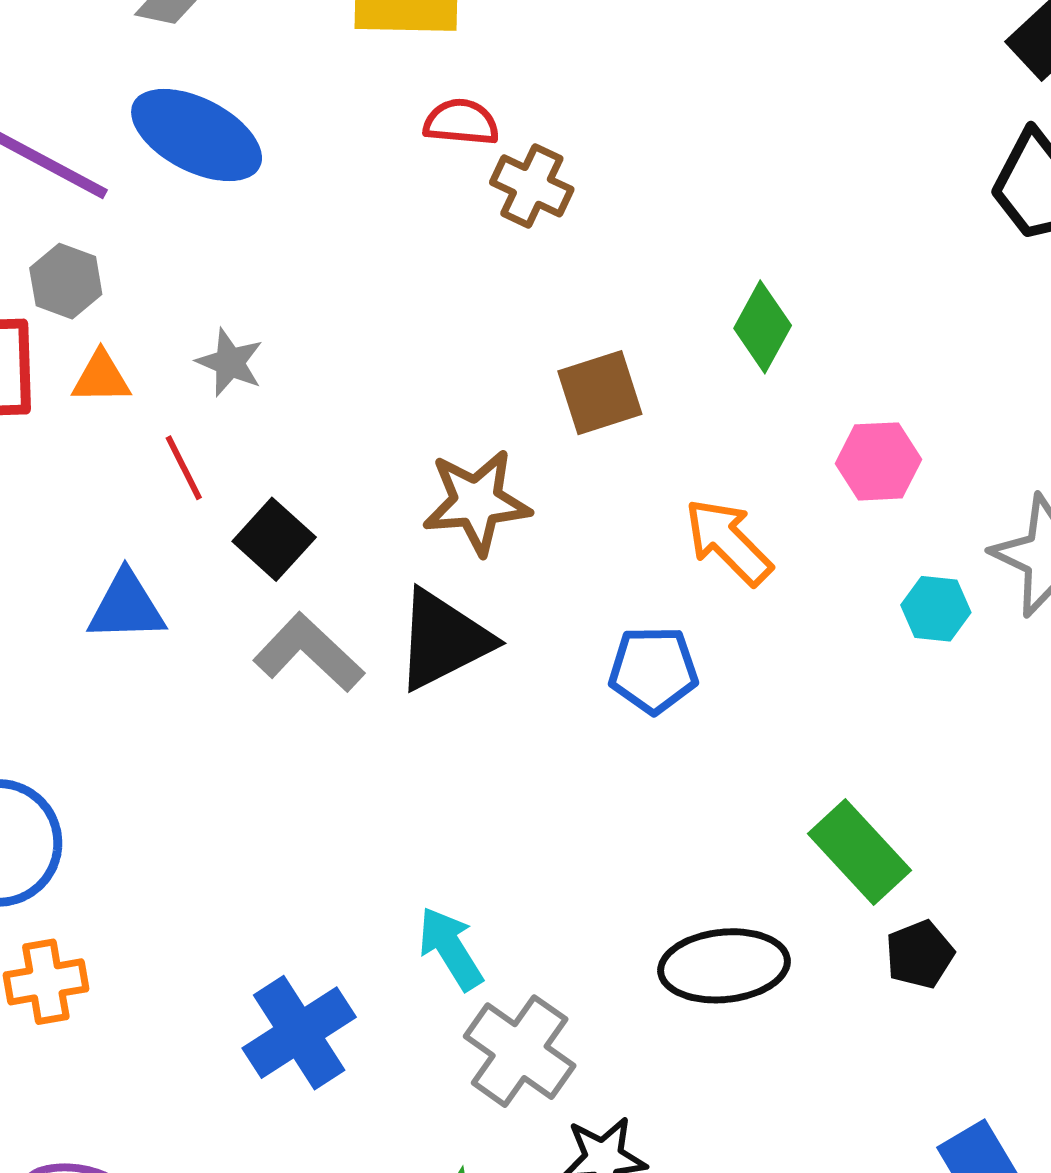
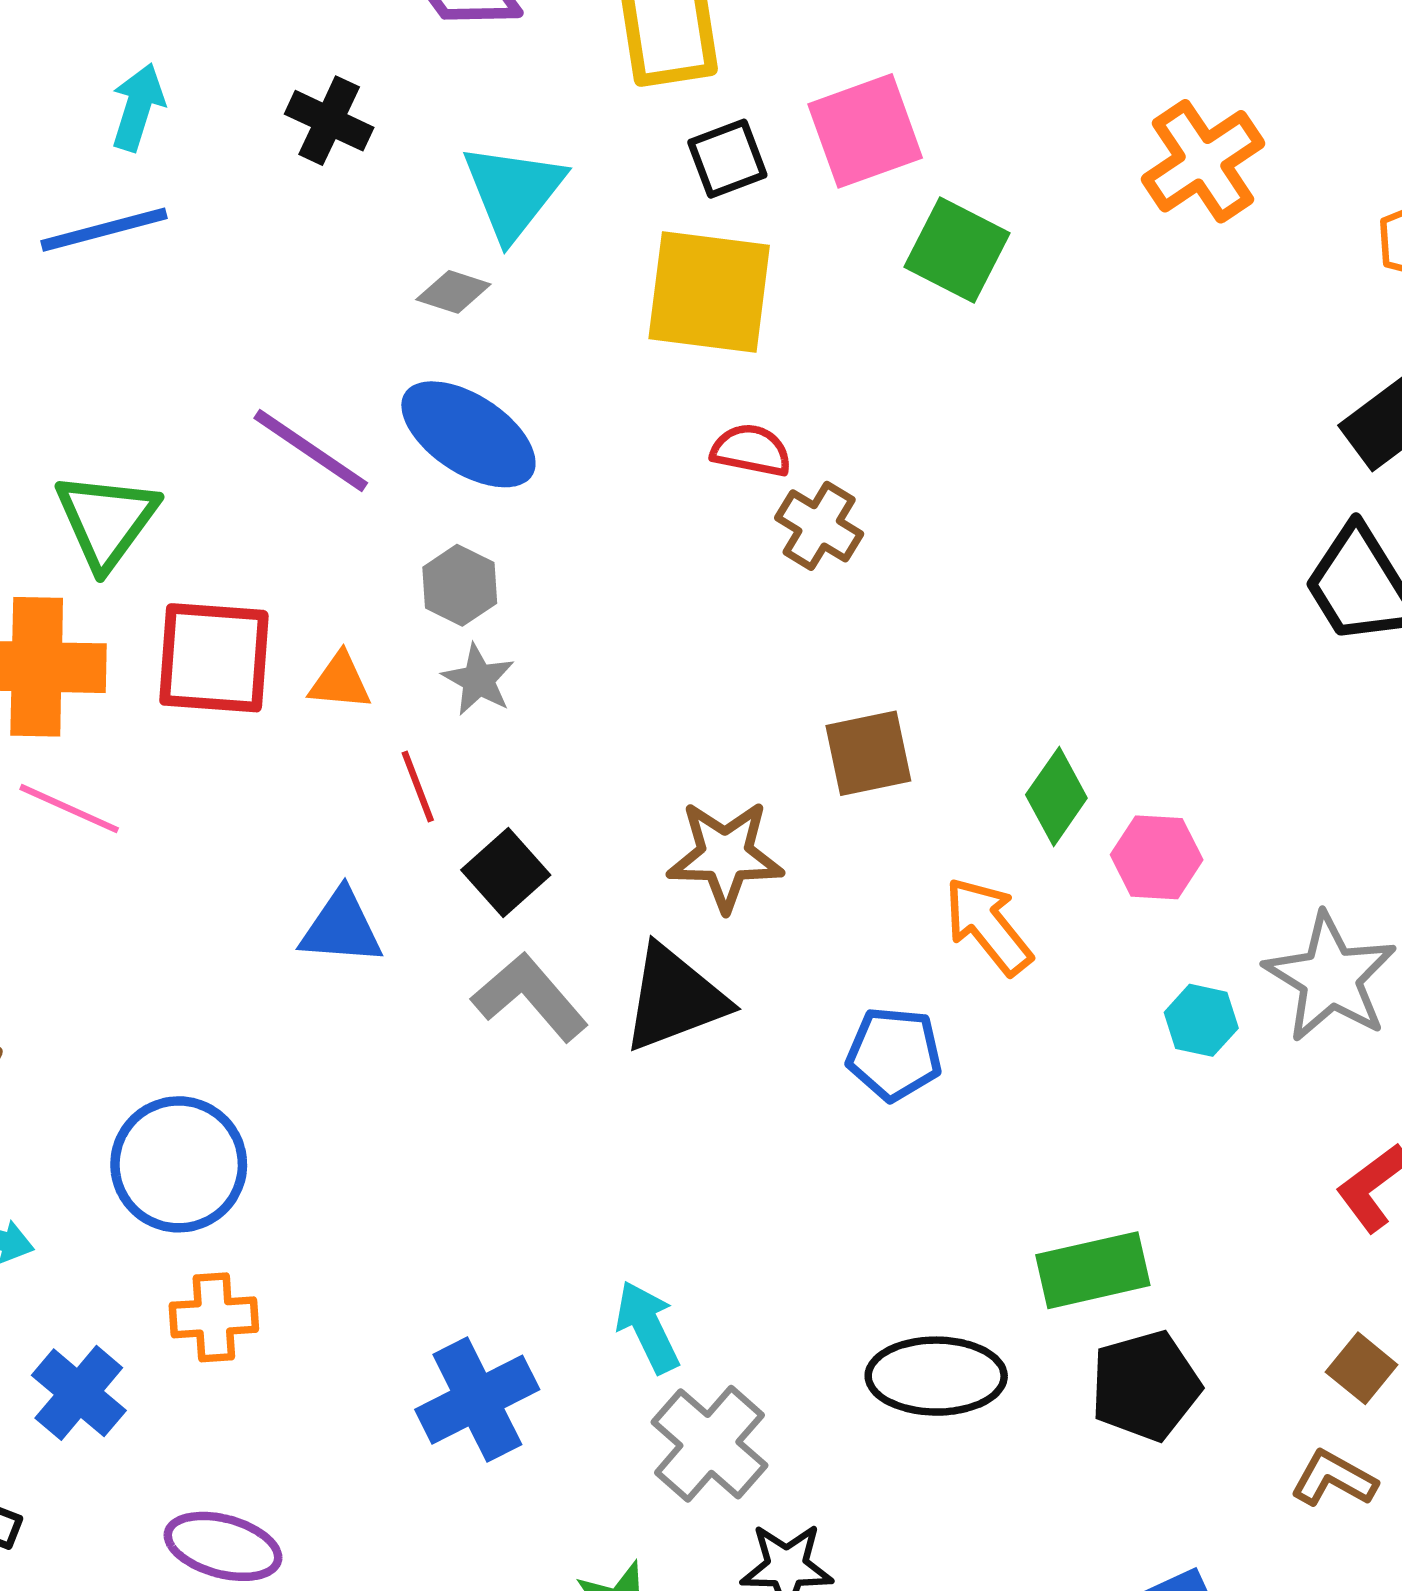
gray hexagon: (66, 281) -> (460, 585), moved
green diamond: (763, 327) -> (1056, 796), moved
green rectangle: (859, 852) -> (1093, 1270), turned -66
black pentagon: (920, 954) -> (1145, 1386), size x1.5

